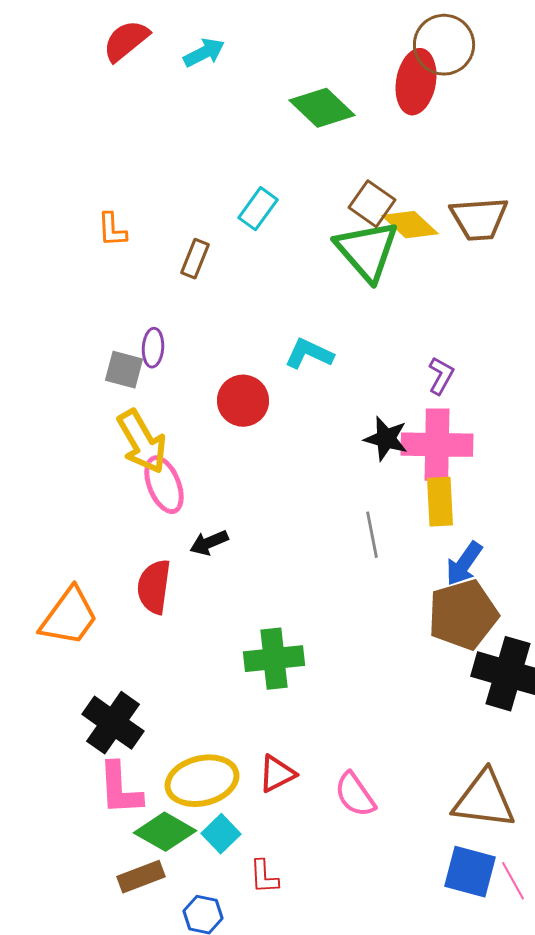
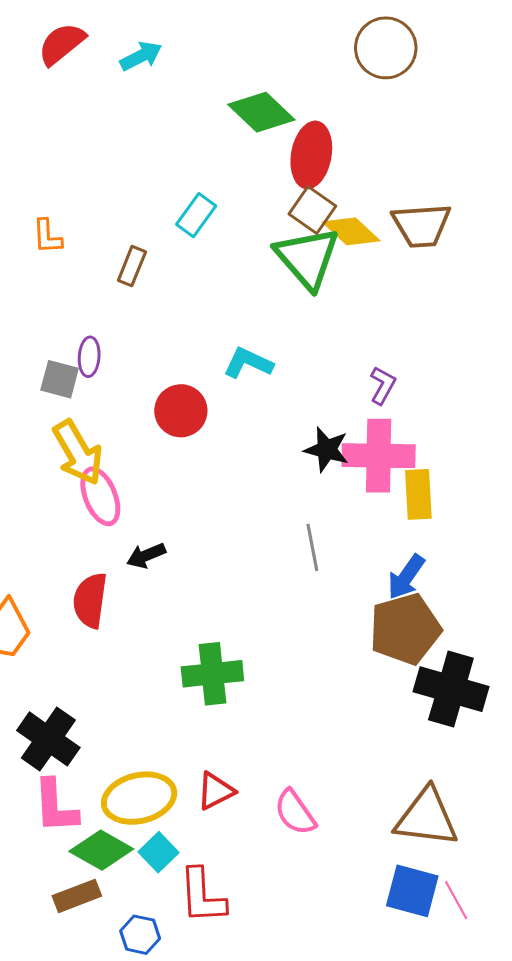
red ellipse: (416, 82) -> (311, 155), moved
yellow rectangle: (440, 502) -> (418, 494), moved
red L-shape: (264, 877) -> (202, 896), size x1.6

